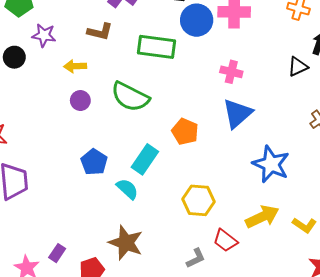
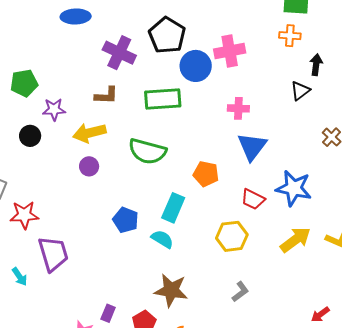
yellow arrow: (75, 66) -> (89, 133), size x1.5
purple circle: (80, 101) -> (89, 166), moved
red trapezoid: (225, 240) -> (253, 199), moved

